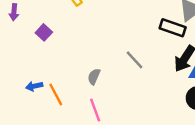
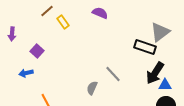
gray semicircle: (94, 77) -> (92, 88), moved
blue arrow: (34, 86) -> (26, 73), moved

